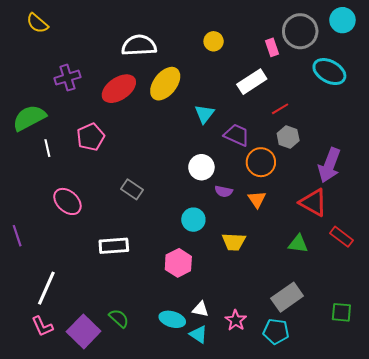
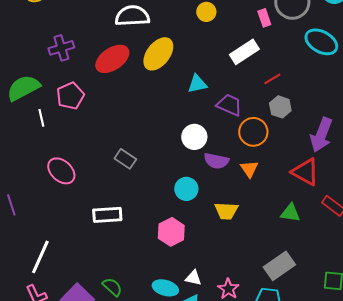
cyan triangle: (204, 114) -> (197, 84), turned 40
pink pentagon: (91, 137) -> (70, 96), moved
purple semicircle: (224, 191) -> (216, 161), size x1.4

